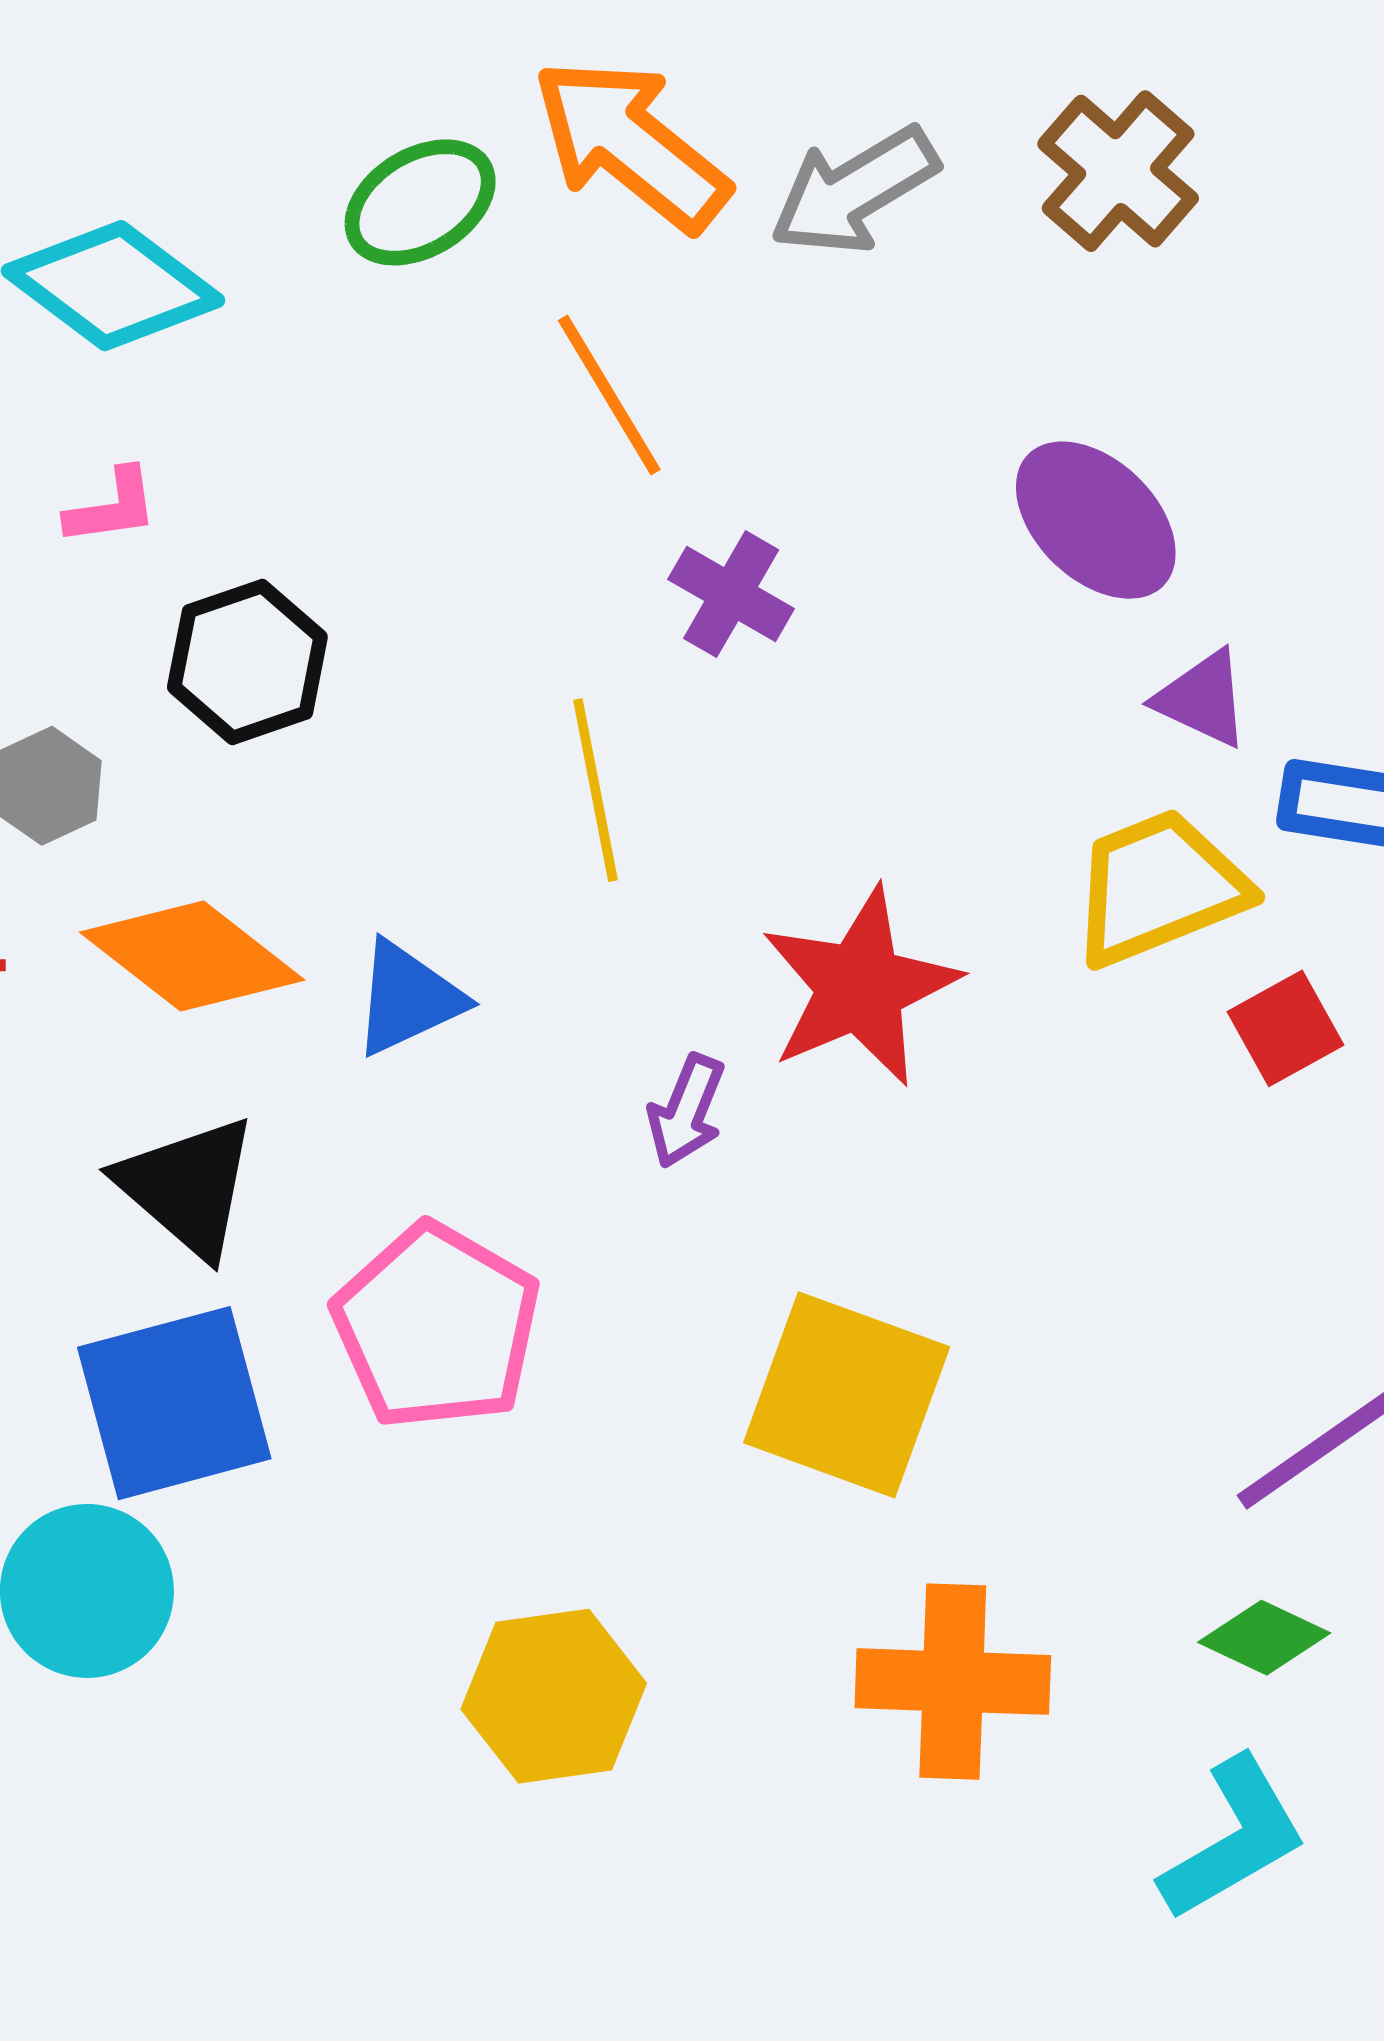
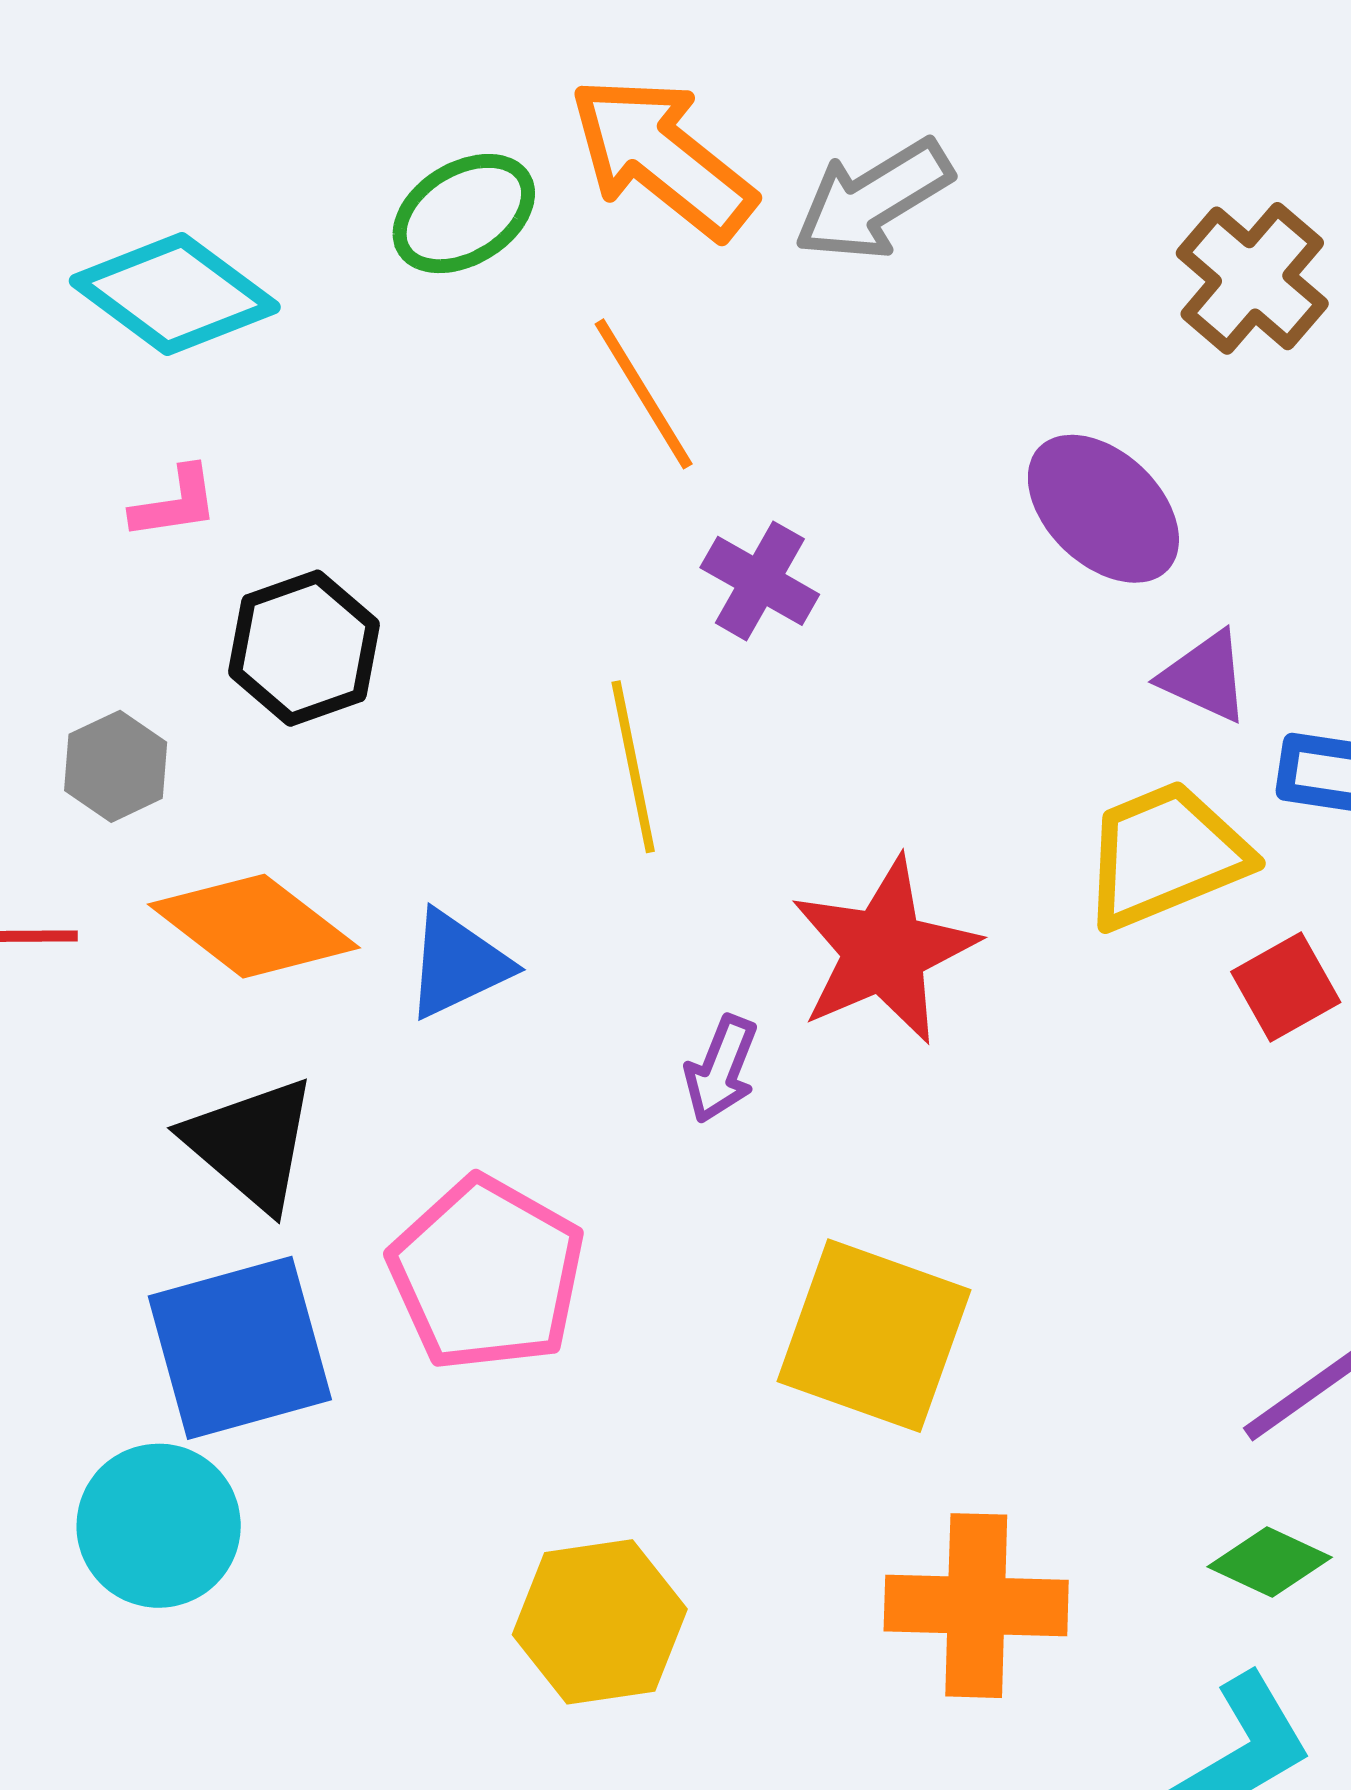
brown cross: (1118, 171) -> (1252, 278), moved

